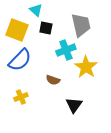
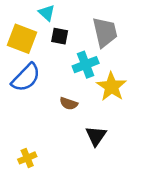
yellow cross: (21, 97) -> (27, 158), moved

